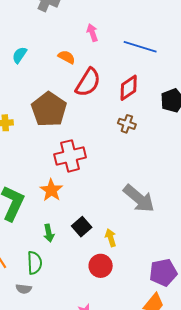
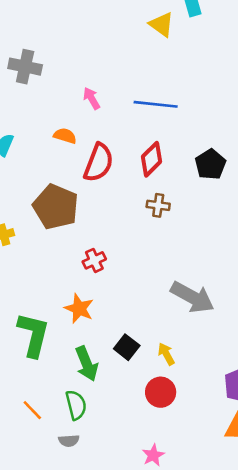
red cross: (70, 156) -> (94, 260), size x0.6
green arrow: (49, 233) -> (87, 364), size x1.5

